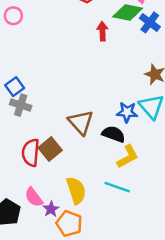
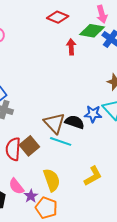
black semicircle: (114, 134) -> (75, 122), moved
yellow L-shape: (128, 157) -> (93, 176), moved
cyan line: (117, 187) -> (61, 141), moved

